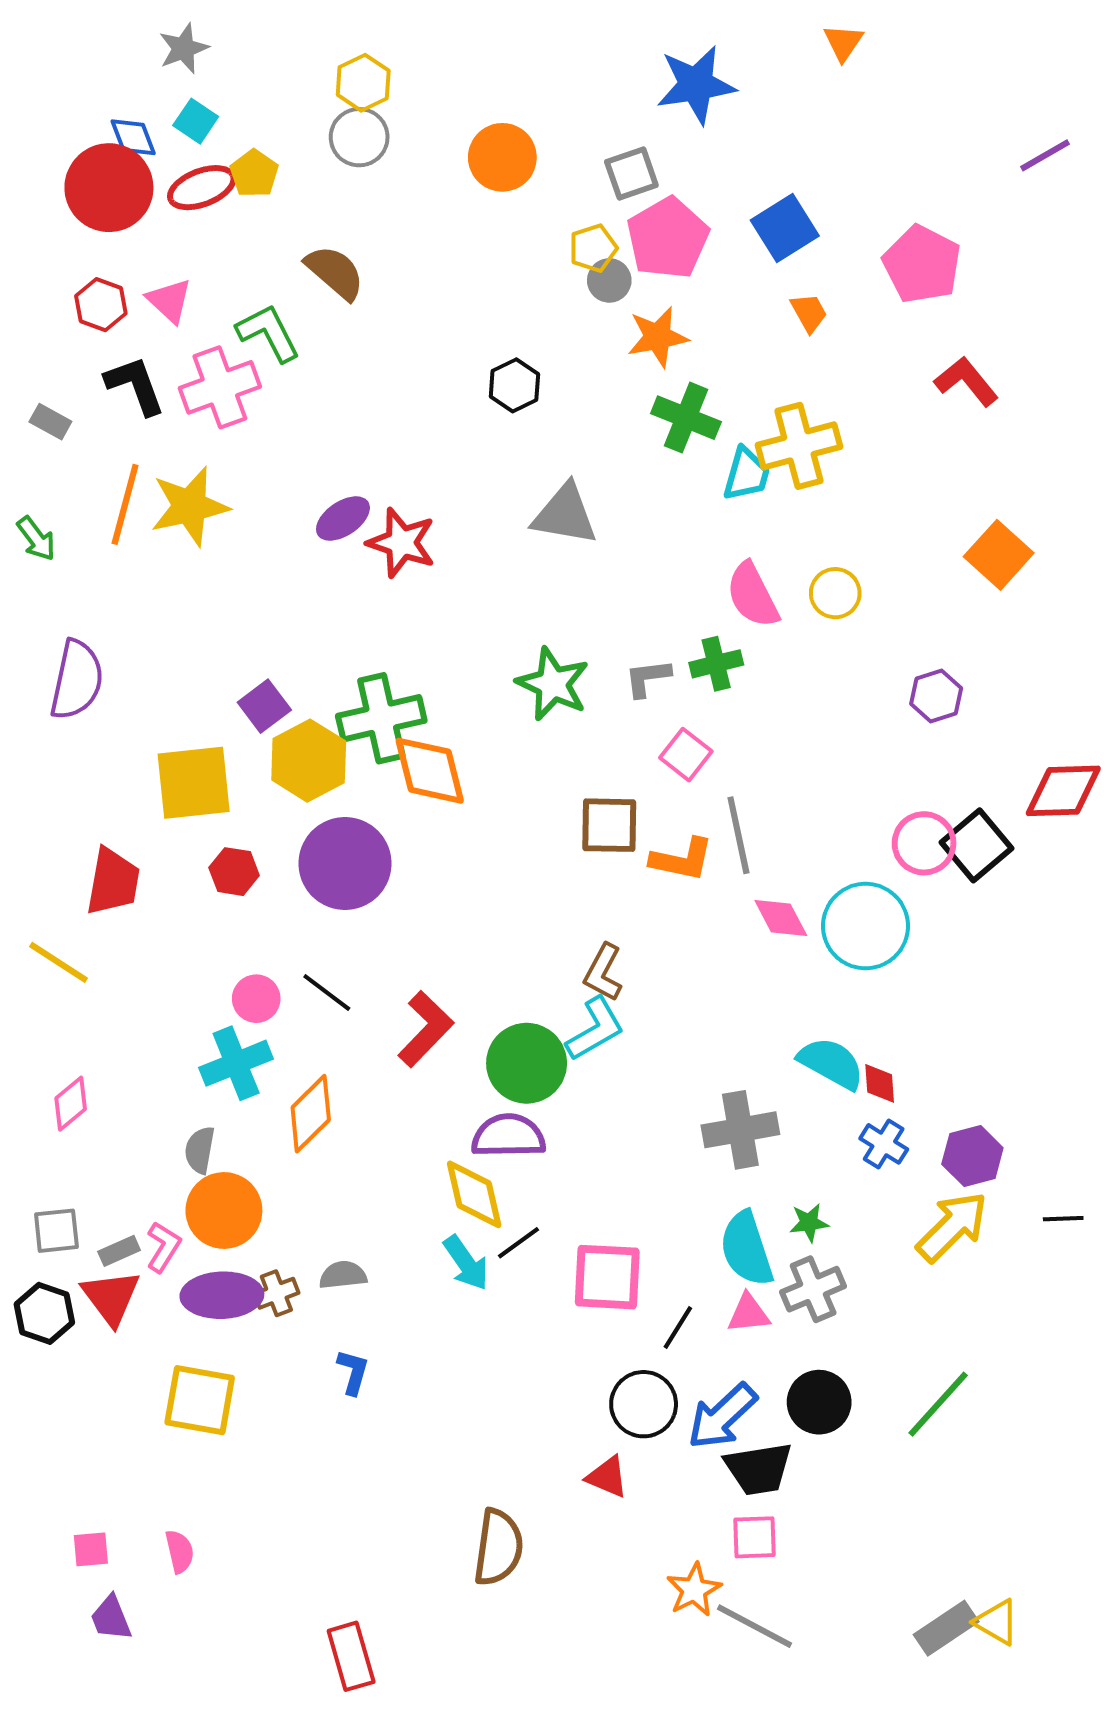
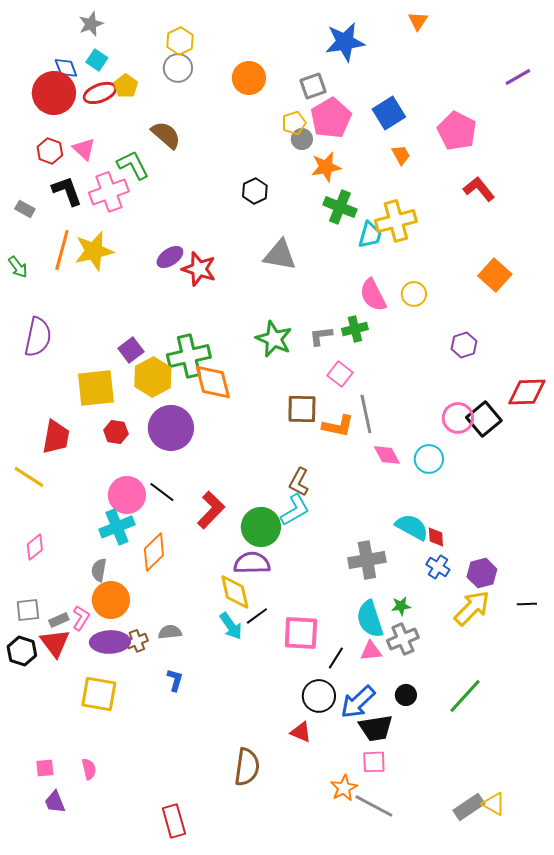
cyan circle: (865, 926) -> (429, 459), size x0.7
pink circle: (256, 999) -> (127, 495), size x1.6
black circle: (819, 1402) -> (406, 695), size x0.7

